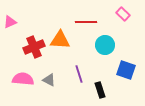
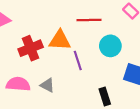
purple line: (79, 74) -> (78, 61), moved

